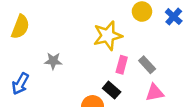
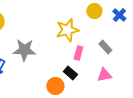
gray star: (53, 61) -> (24, 50), size x1.6
gray rectangle: (147, 65) -> (105, 47), moved

